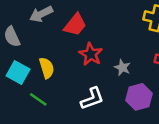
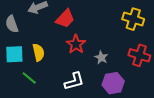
cyan square: (18, 73) -> (14, 54), turned -36

